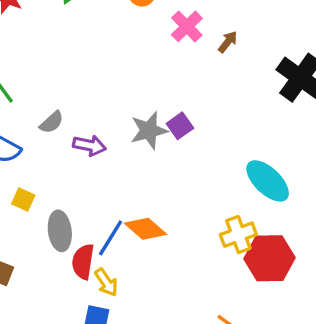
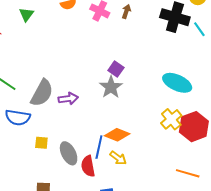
gray semicircle: (52, 122) -> (42, 93), size x1.8
gray star: (149, 131) -> (111, 87), moved
yellow arrow: (106, 282) -> (118, 158), moved

